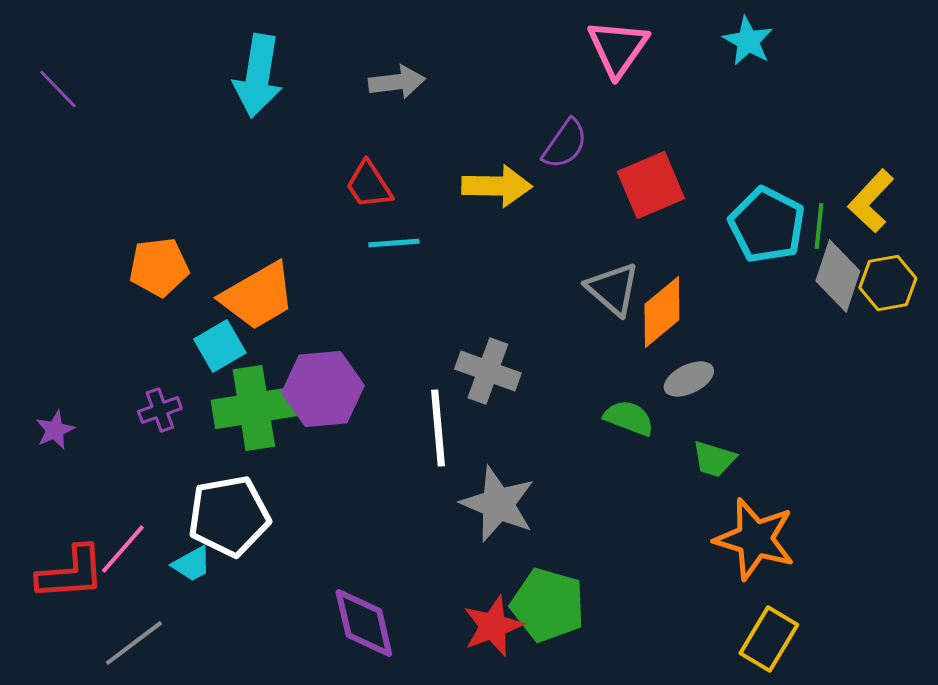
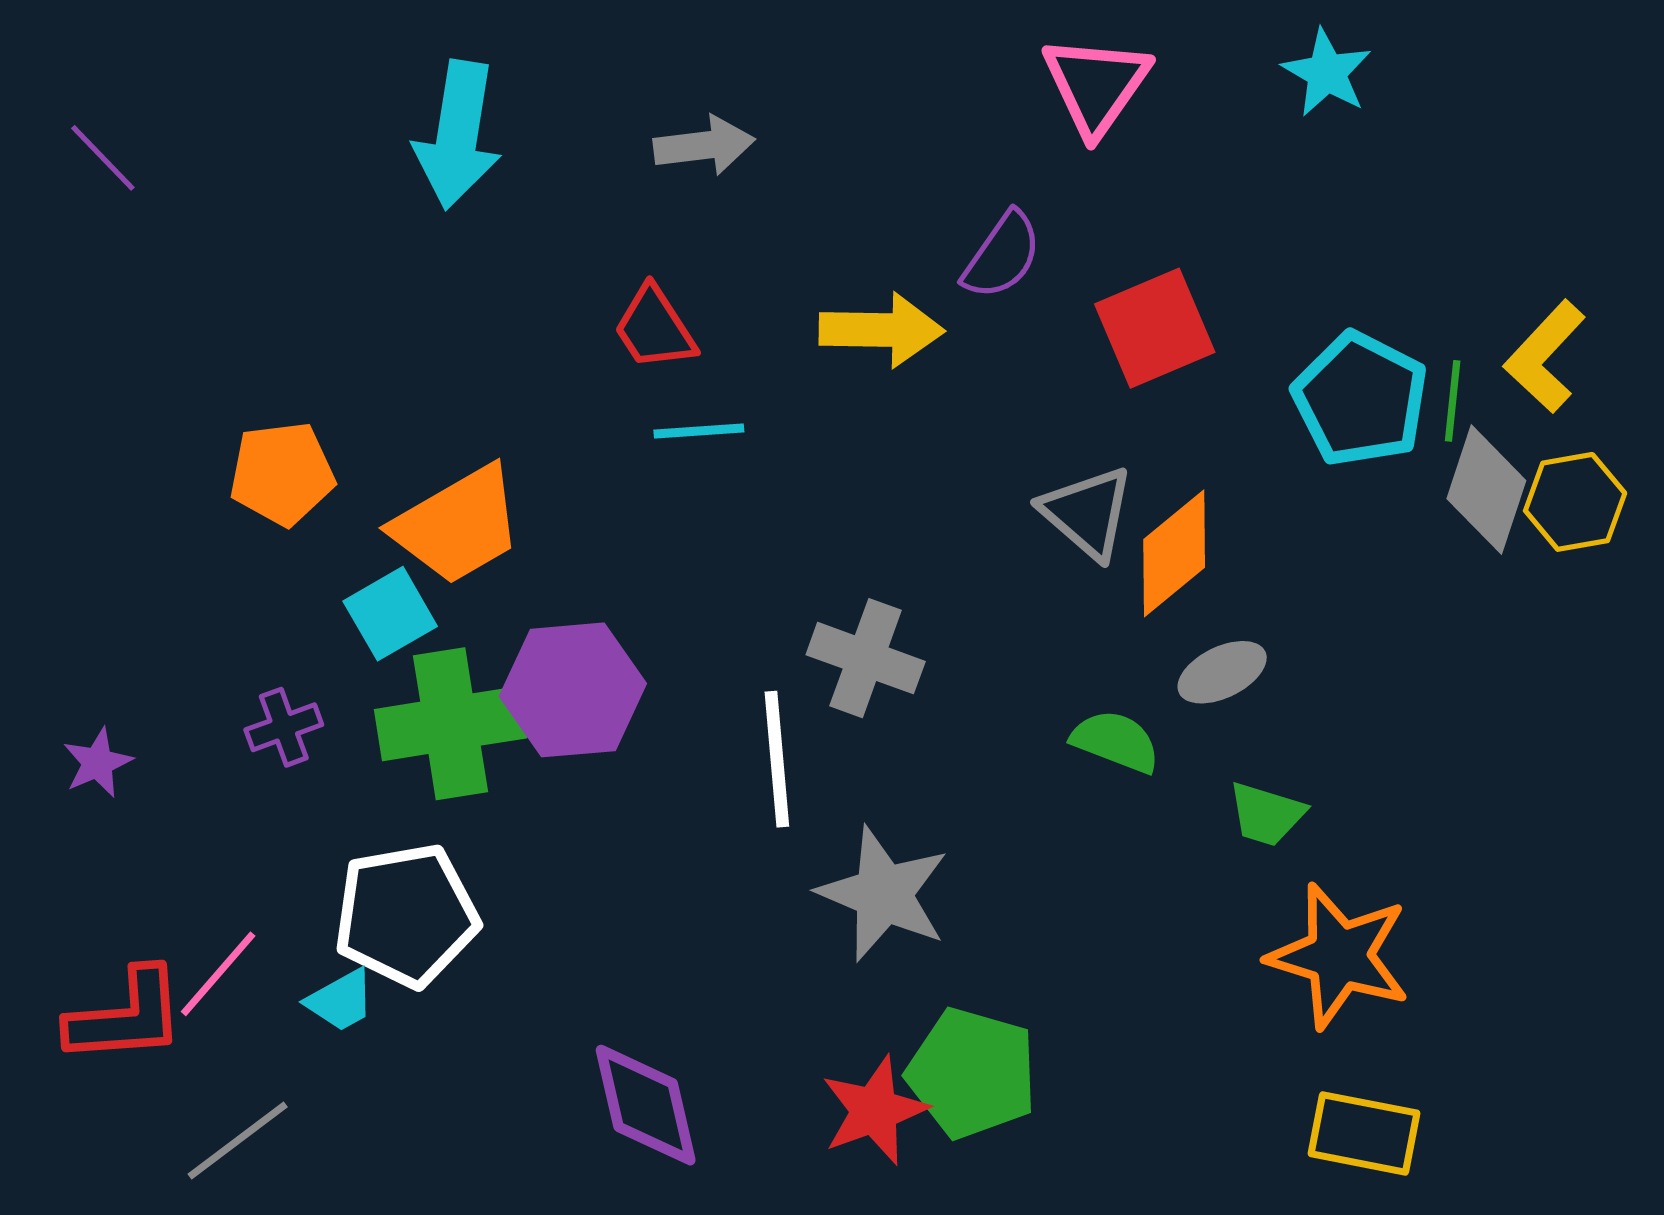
yellow rectangle: (769, 639) -> (1364, 1133), turned 70

